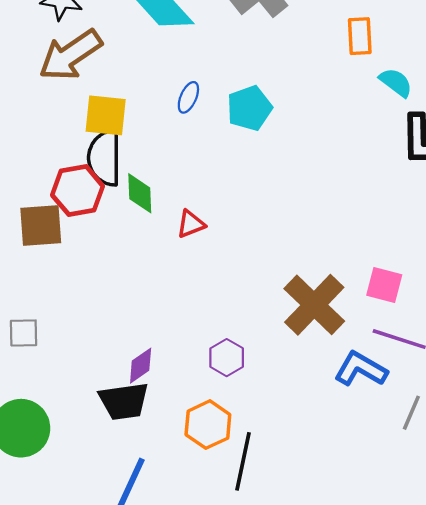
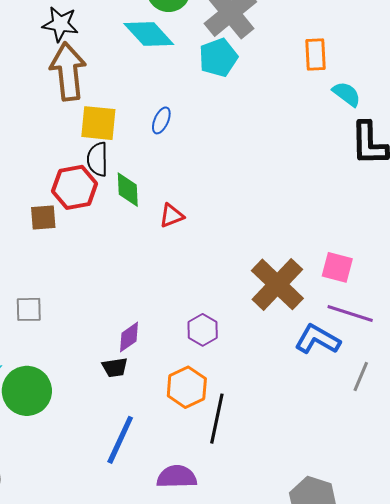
brown arrow: (70, 55) -> (68, 72), turned 118
blue ellipse: (188, 97) -> (161, 120), moved
cyan pentagon: (249, 108) -> (218, 58), moved
black semicircle: (104, 158) -> (98, 159), size x0.7
brown square: (41, 226) -> (43, 217), size x0.7
black trapezoid: (124, 401) -> (115, 367), size x0.6

